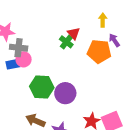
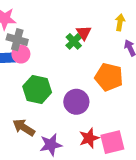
orange pentagon: (99, 51) -> (109, 77), moved
purple circle: (65, 93) -> (76, 102), moved

